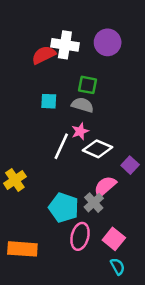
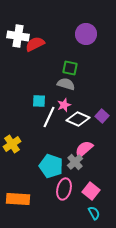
white cross: (65, 45) -> (18, 36), moved
cyan square: (49, 101) -> (39, 101), moved
purple square: (130, 165) -> (102, 116), moved

